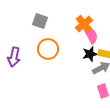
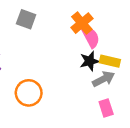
orange circle: (48, 49) -> (29, 93), moved

